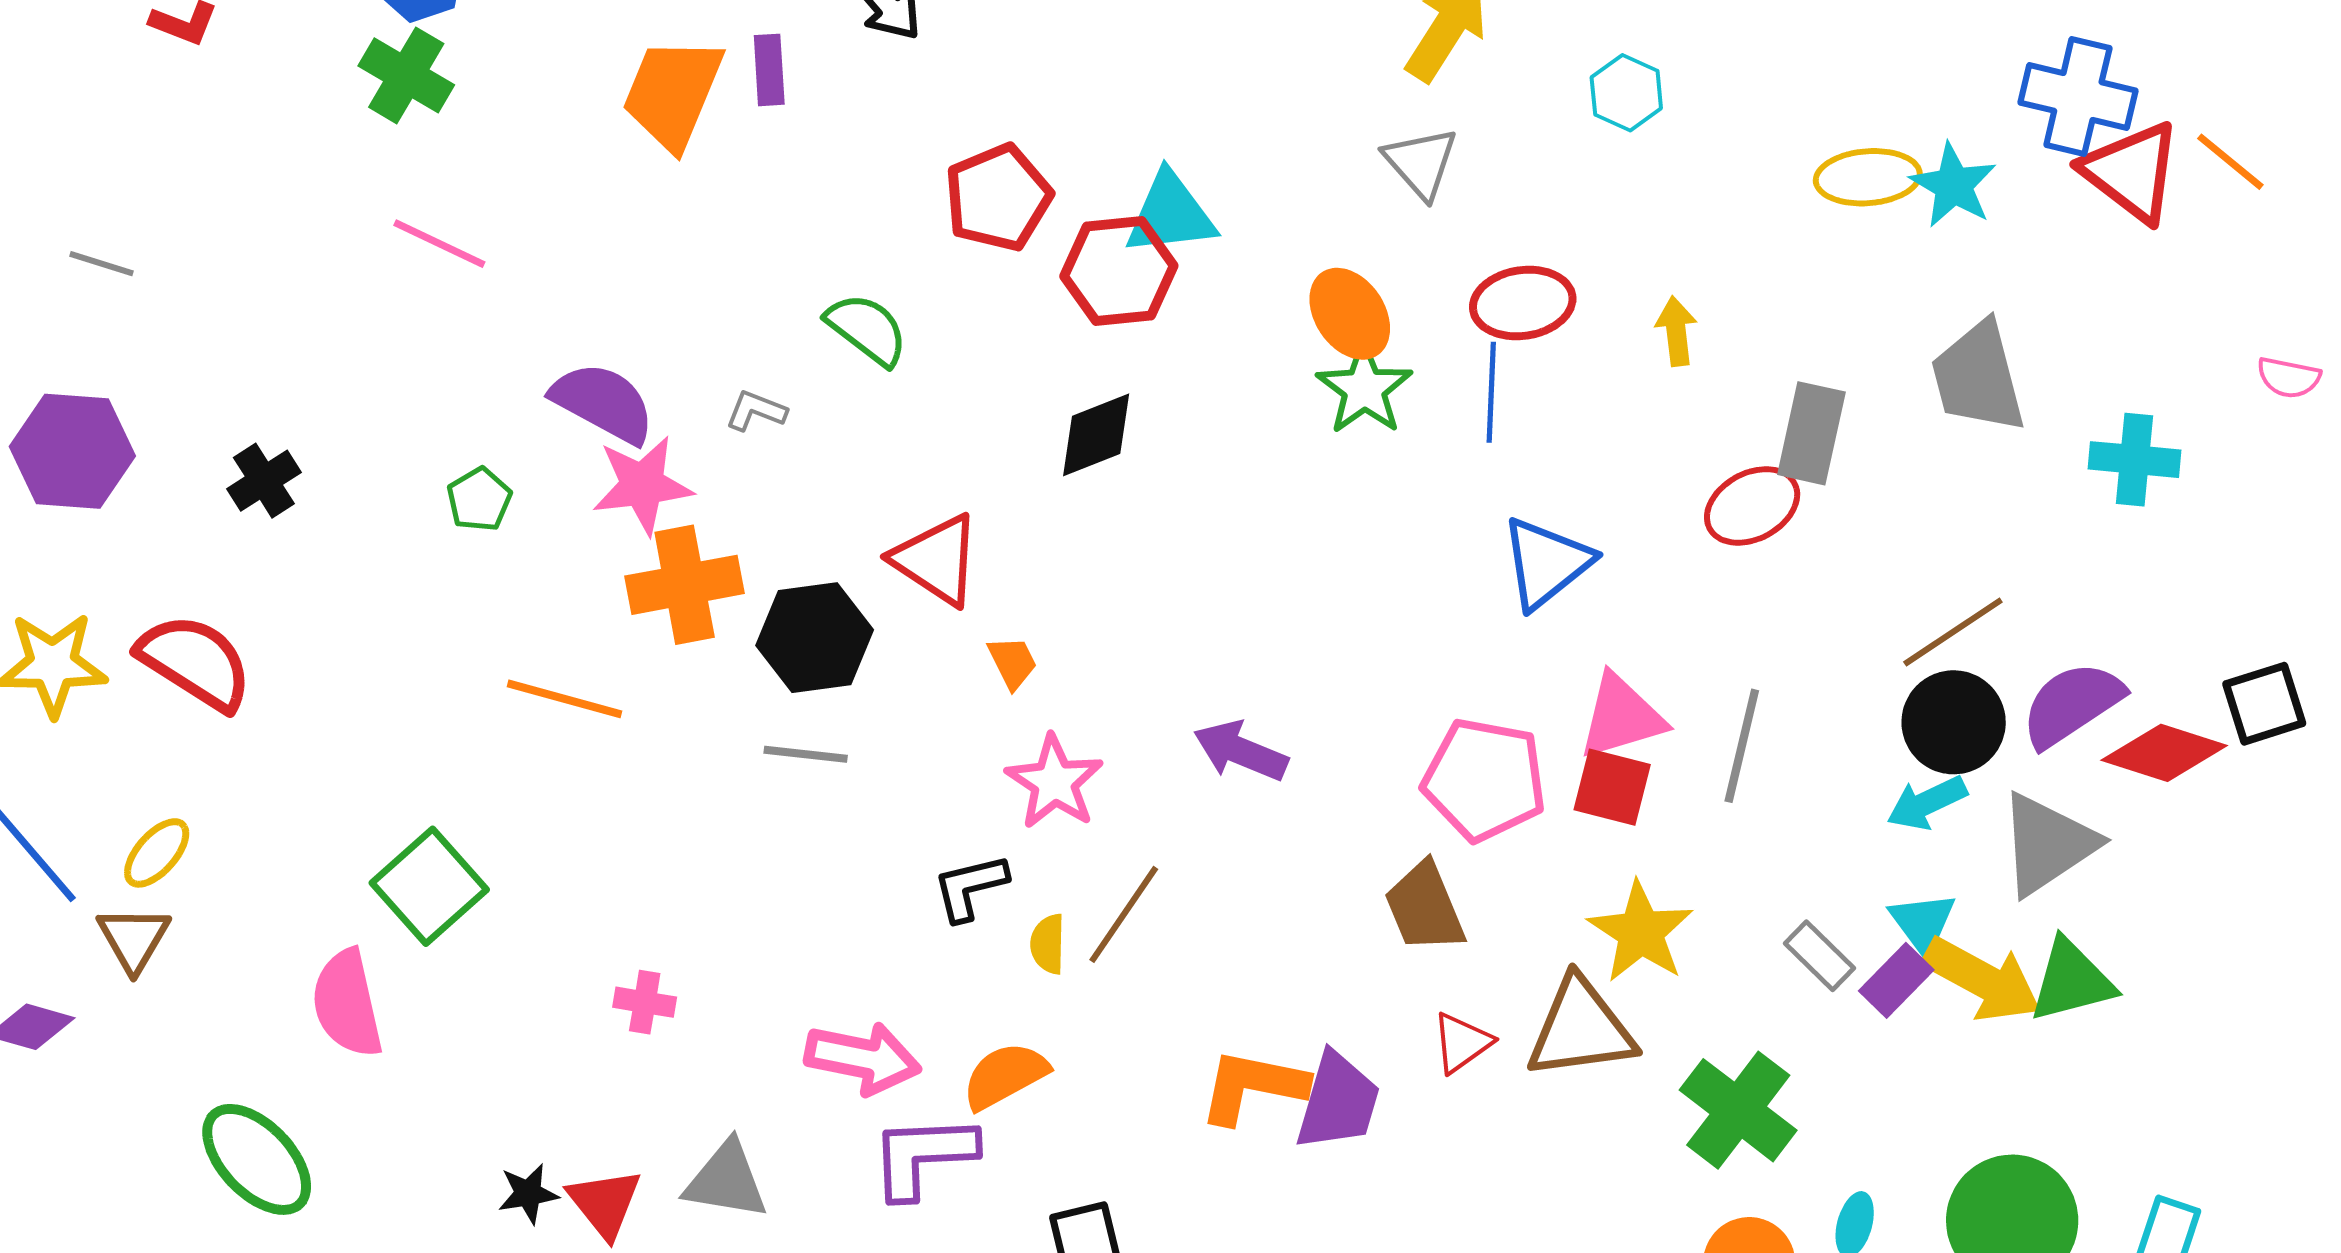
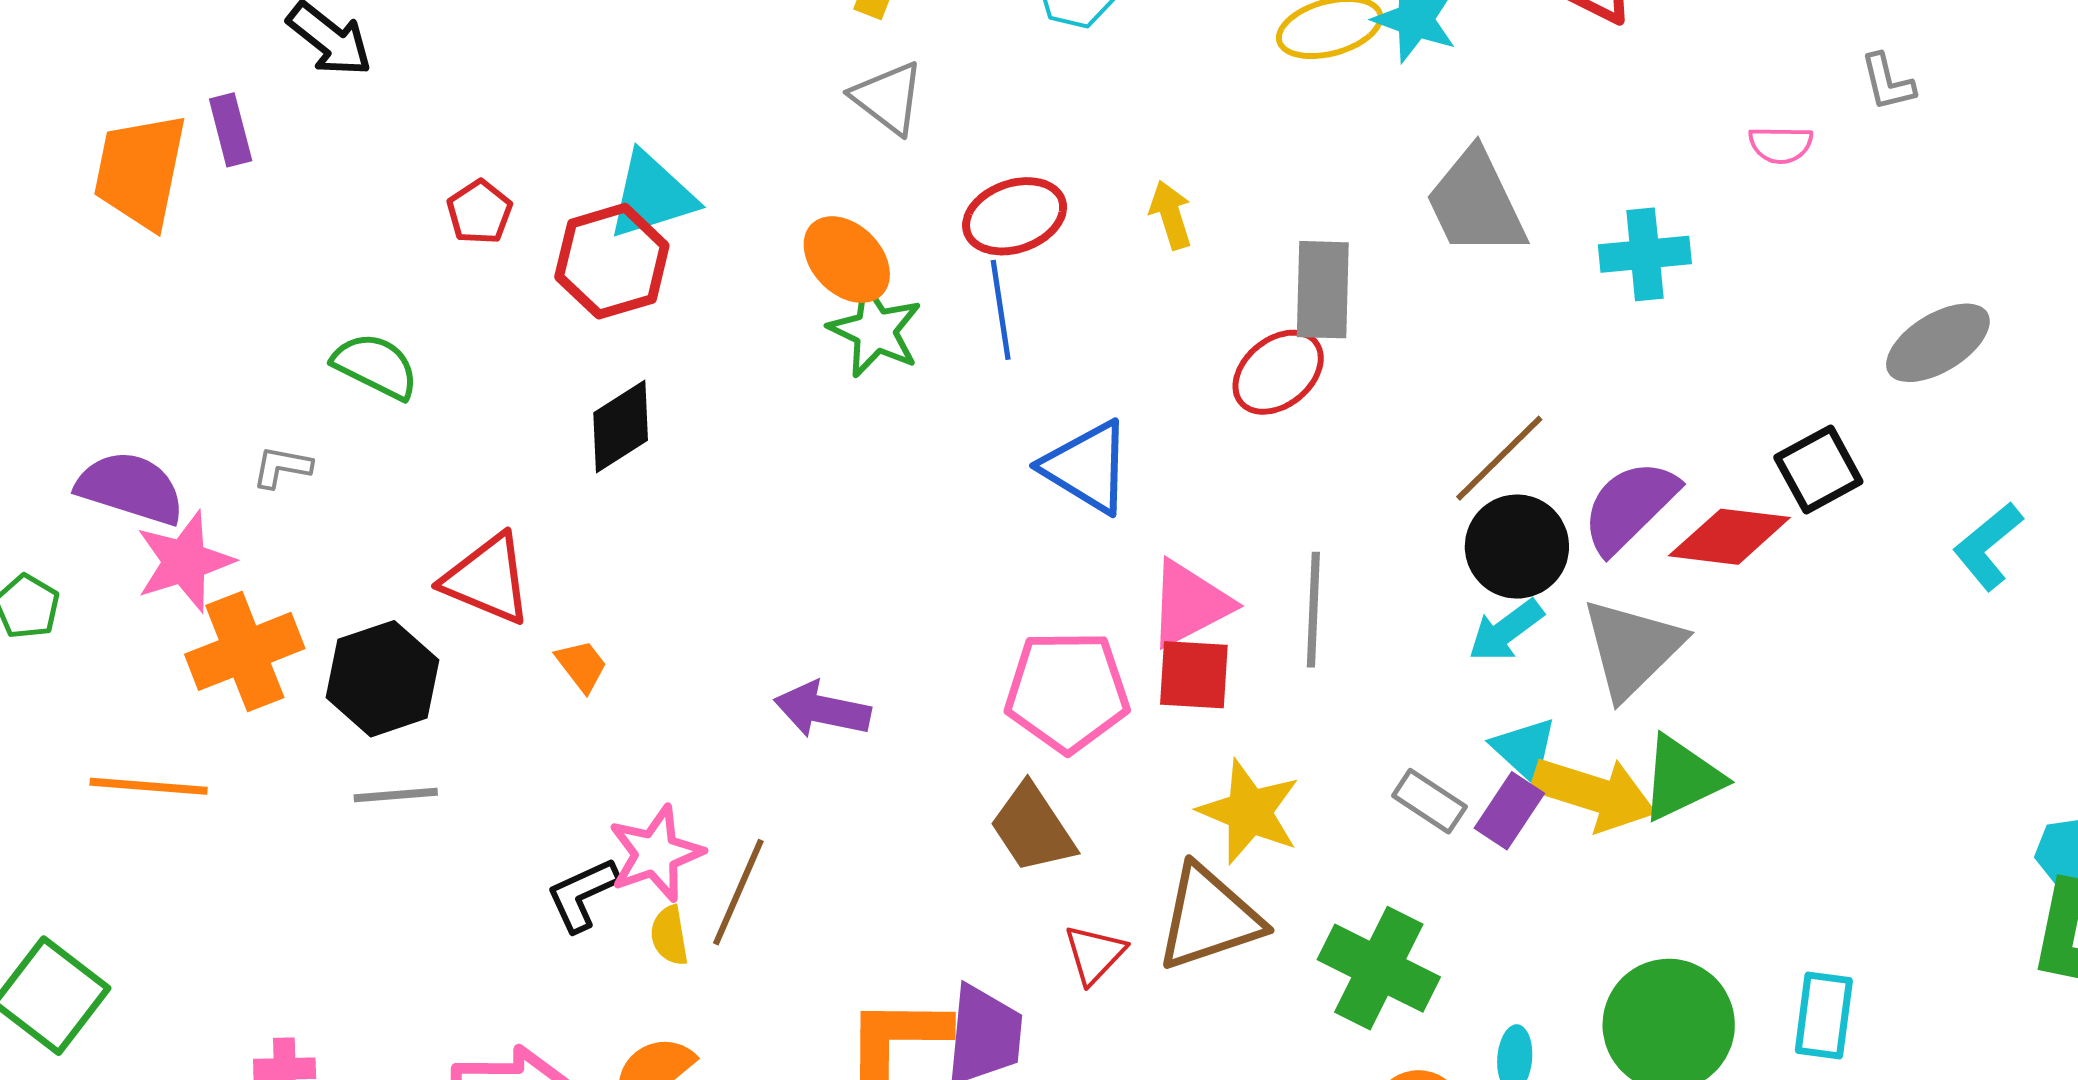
red pentagon: (998, 198) -> (479, 212), size x0.6
blue triangle: (1546, 563) -> (1087, 467), turned -39
pink star: (1054, 782) -> (656, 854), moved, turned 30

